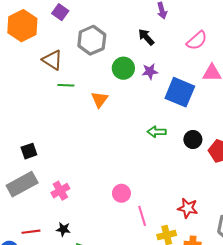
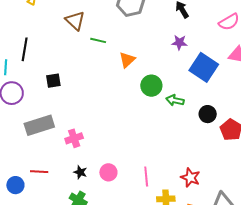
brown triangle: (52, 60) -> (75, 21), moved
green circle: (123, 68) -> (151, 86), moved
black square: (29, 151) -> (53, 81), moved
pink circle: (121, 193) -> (108, 172), moved
black star: (63, 229) -> (80, 172), moved

